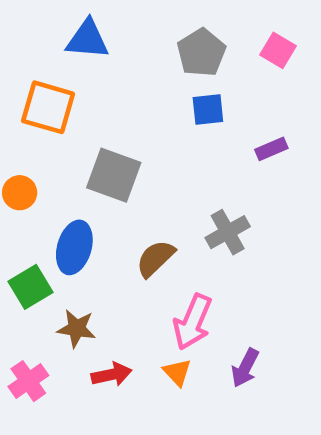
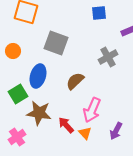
gray cross: (228, 232) -> (108, 57), moved
brown star: (77, 328) -> (39, 113), size x1.4
red arrow: (112, 374) -> (66, 125), moved, turned -120

